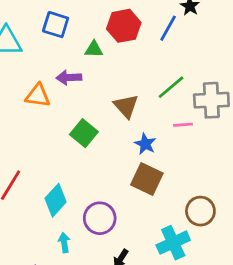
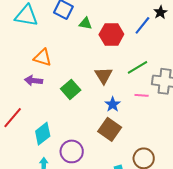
red hexagon: (124, 26) -> (111, 34), moved
green triangle: (94, 49) -> (85, 23), moved
purple arrow: (69, 78) -> (34, 81), moved

